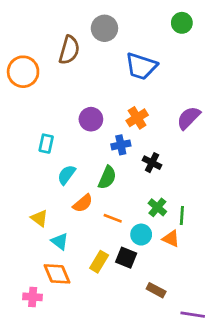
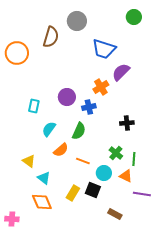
purple semicircle: (189, 118) -> (121, 72), moved
purple circle: (91, 119) -> (67, 97), moved
black cross: (152, 163) -> (127, 123), moved, turned -32
pink cross: (33, 297) -> (12, 219), moved
purple line: (193, 315) -> (142, 194), moved

